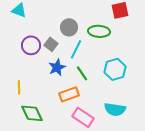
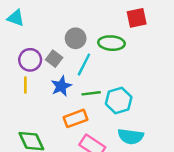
cyan hexagon: (115, 69) -> (119, 101), moved
green line: (82, 73) -> (91, 93), turned -63
yellow line: (19, 87) -> (25, 85), moved

